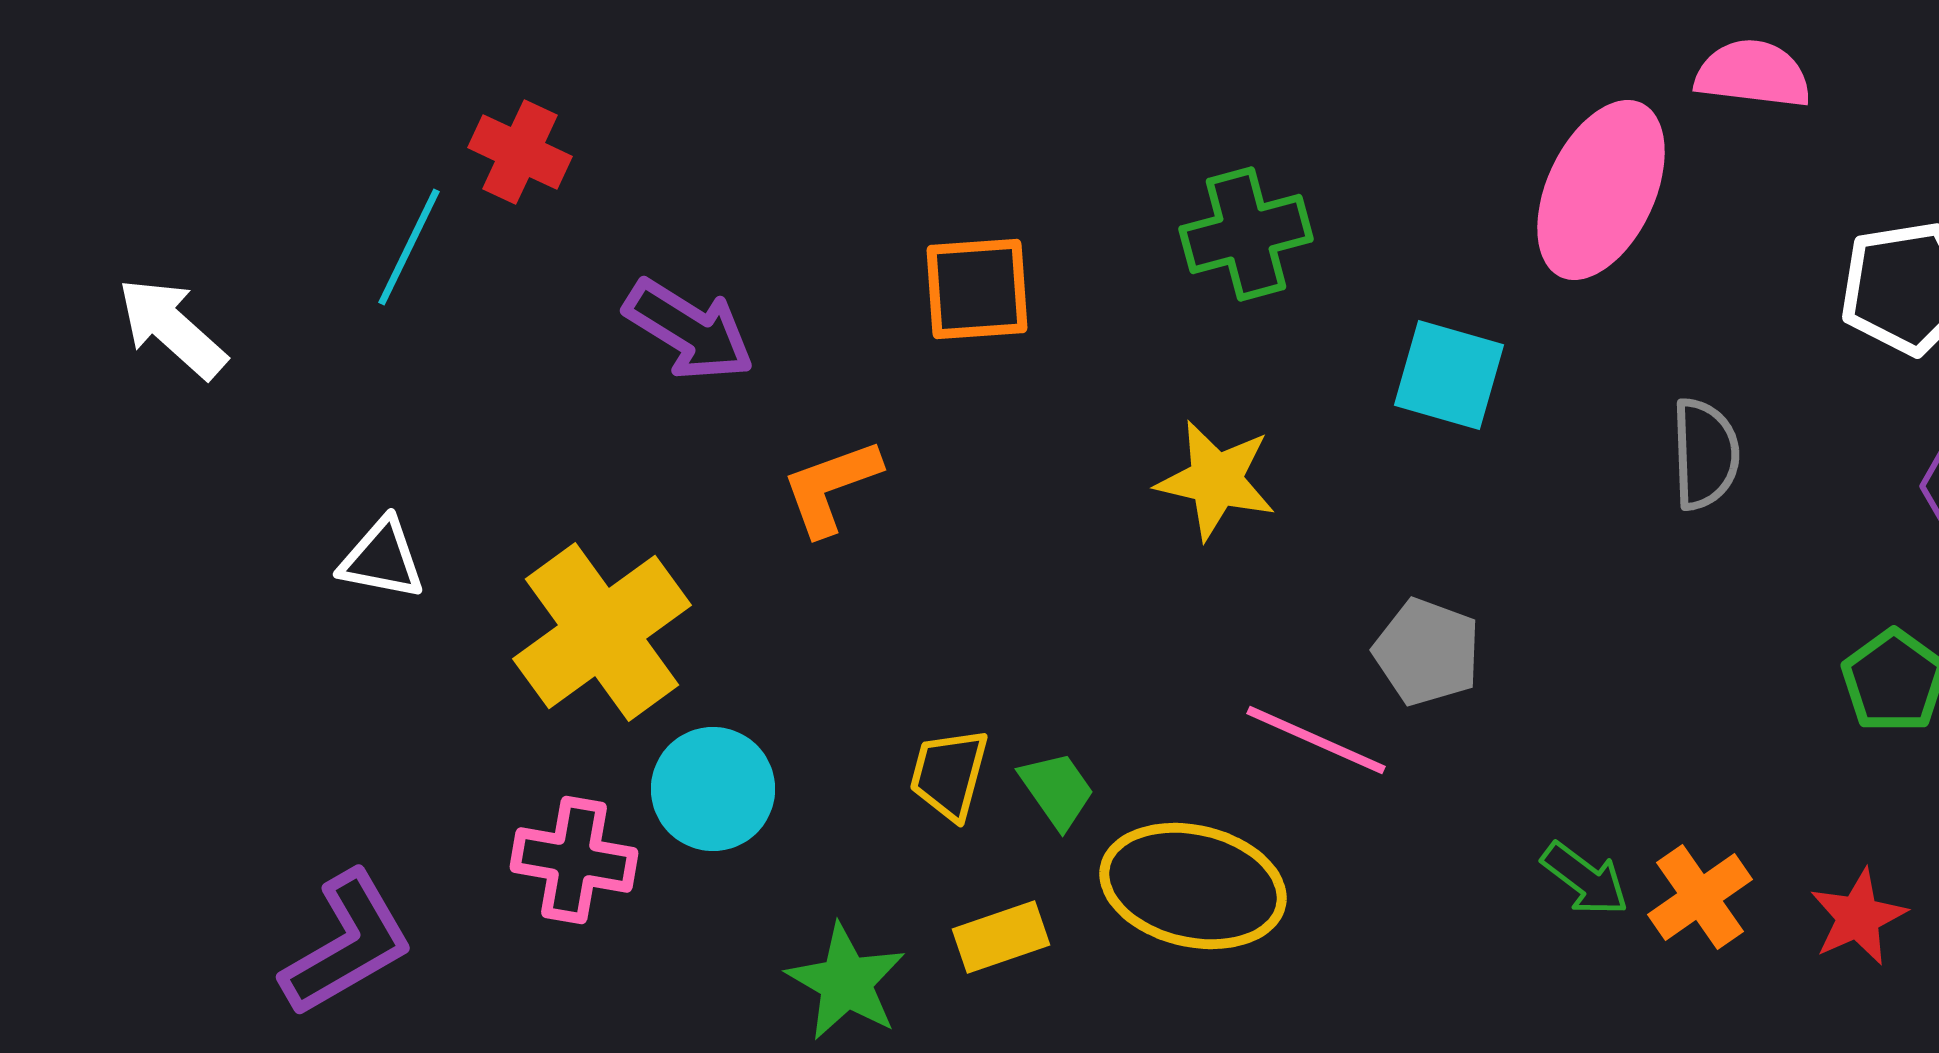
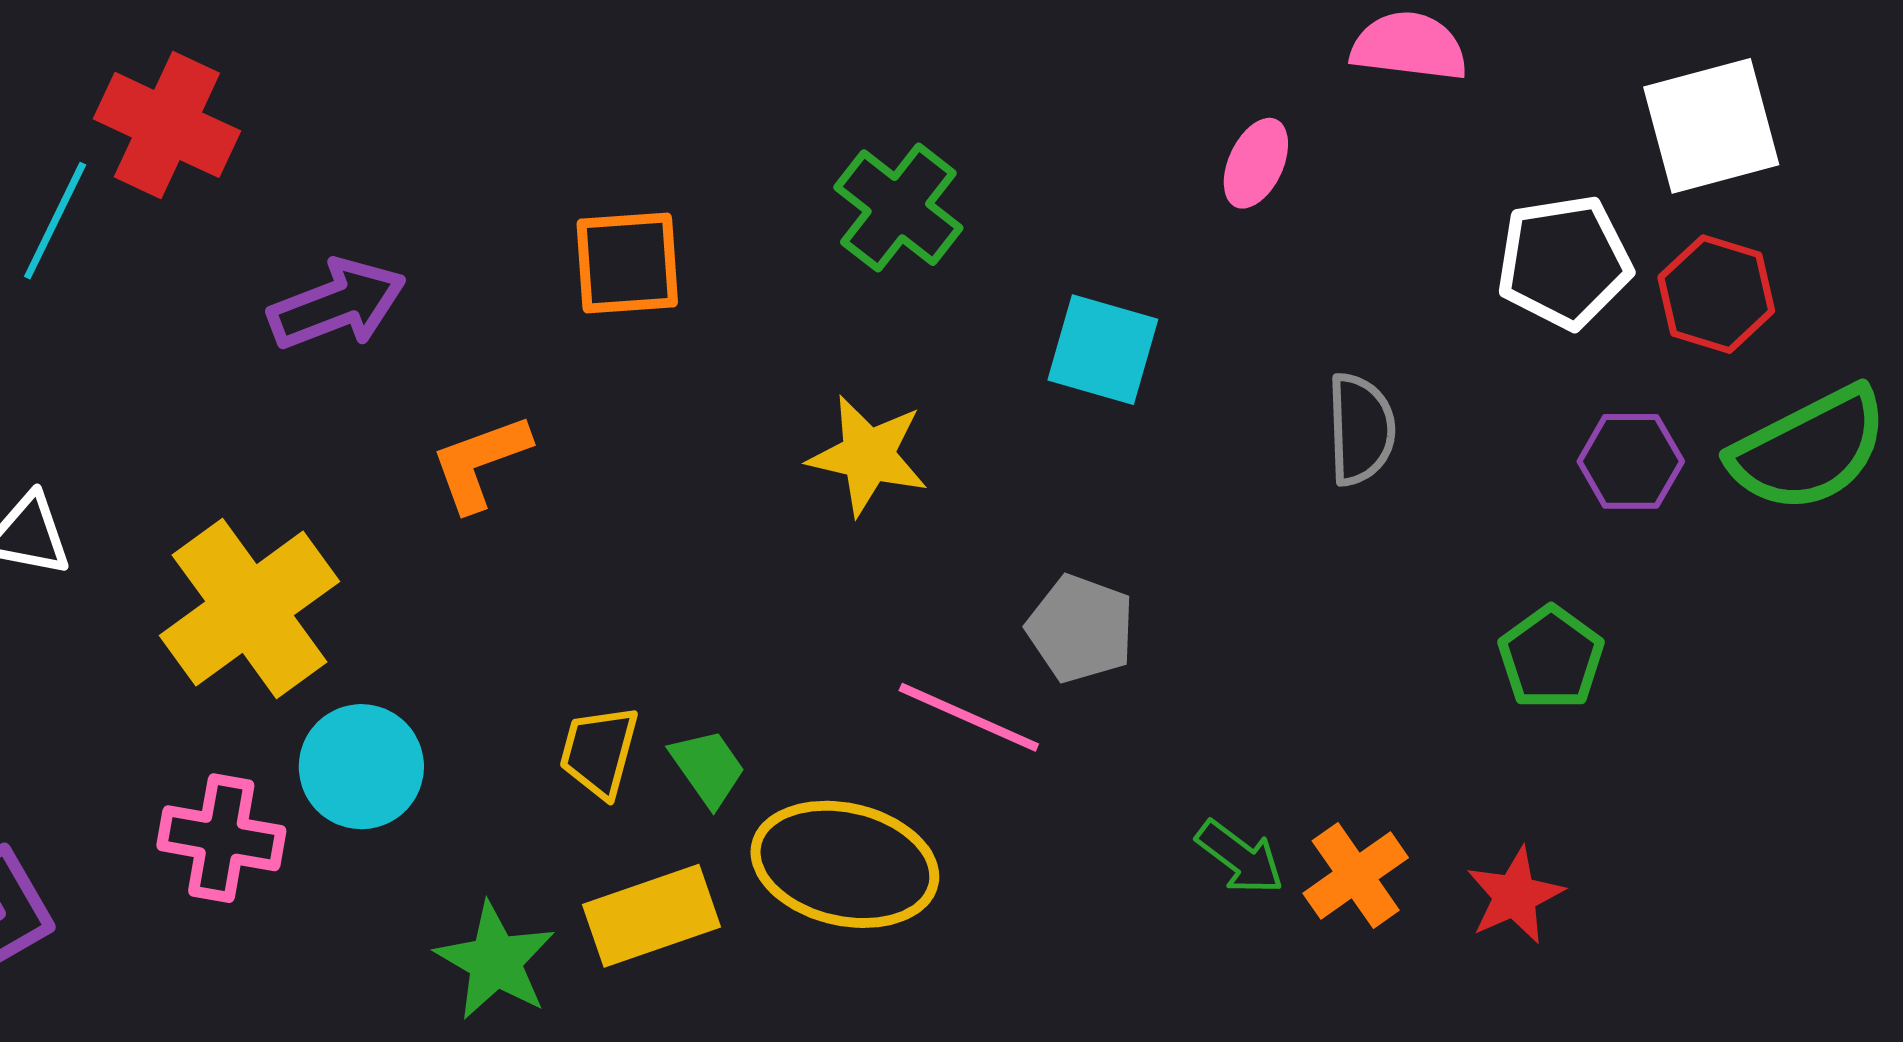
red cross: (520, 152) -> (167, 125), size x1.4
pink ellipse: (1601, 190) -> (1256, 163), size x0.5
green cross: (1246, 234) -> (898, 208), turned -37
purple arrow: (689, 330) -> (337, 304), turned -53
yellow rectangle: (1001, 937) -> (651, 916), size x1.4

